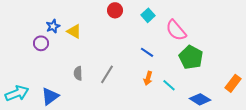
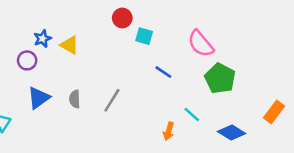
cyan square: (148, 15) -> (144, 36), moved, turned -32
orange arrow: (148, 78) -> (169, 131), moved
blue triangle: (50, 96) -> (39, 98), moved

